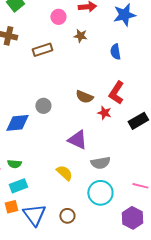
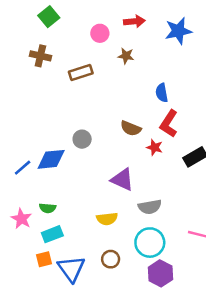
blue semicircle: (115, 52) -> (162, 93), moved
yellow semicircle: (64, 173) -> (107, 219), turned 132
brown circle: (67, 216) -> (111, 259), moved
purple hexagon: (132, 218) -> (160, 273), moved

